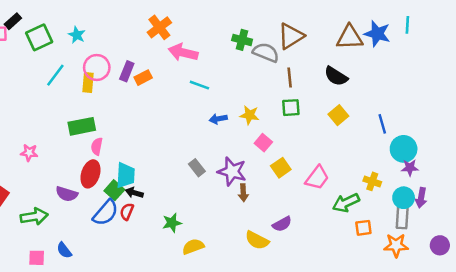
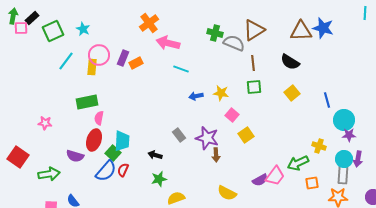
cyan line: (407, 25) -> (365, 13), moved
pink trapezoid: (317, 178) -> (275, 176), moved
black arrow: (134, 193) -> (155, 155), moved
purple semicircle: (282, 224) -> (260, 180), moved

